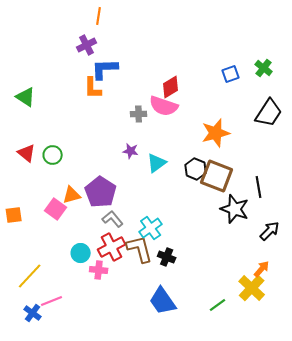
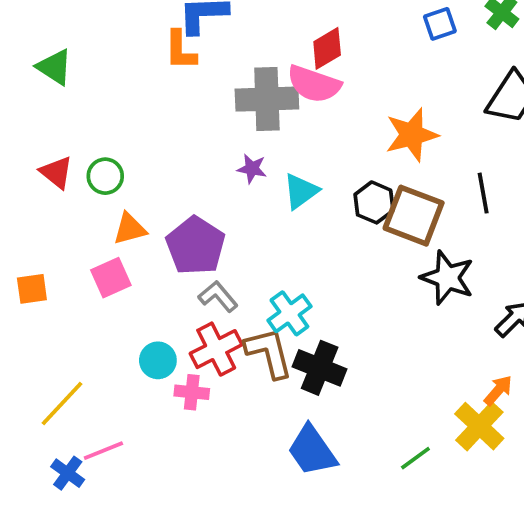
gray cross: (139, 114) -> (267, 99), size x2.0
black line: (259, 187) -> (483, 193), moved
orange triangle: (72, 195) -> (130, 229), moved
pink square: (56, 209) -> (111, 278), turned 30
black cross: (167, 257) -> (320, 368), size x1.5

